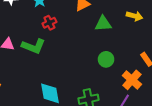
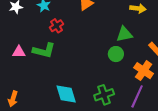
green triangle: (103, 24) -> (124, 34), moved

